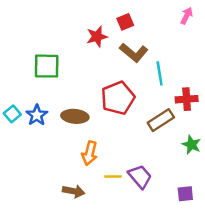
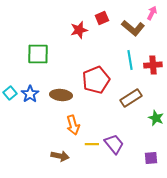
brown L-shape: (134, 53) -> (133, 28), moved
red cross: (187, 99) -> (153, 65), moved
orange arrow: (90, 153) -> (73, 125), turned -30

